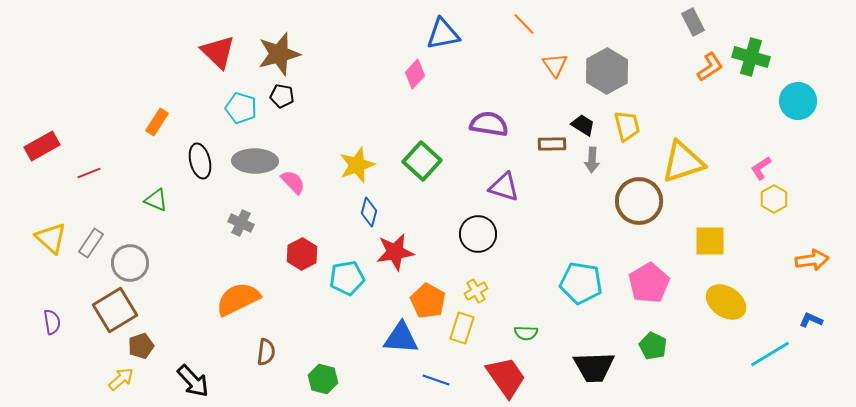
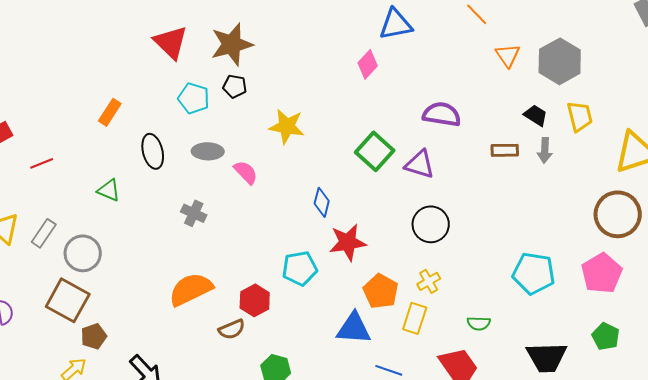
brown rectangle: (552, 144) -> (505, 150), moved
gray ellipse: (255, 161) -> (208, 151), size x0.7
yellow star: (357, 165) -> (287, 126), moved, turned 30
purple triangle: (504, 187) -> (420, 164), moved
brown circle: (639, 201) -> (618, 214), moved
red hexagon: (302, 254) -> (255, 300), moved
brown square: (115, 310) -> (68, 300), turned -30
brown semicircle: (266, 352) -> (232, 329), moved, turned 60

